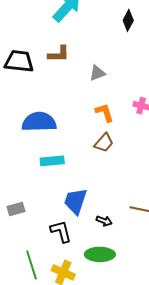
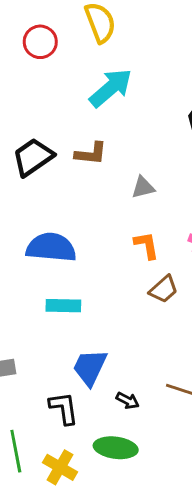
black trapezoid: (19, 61) -> (33, 157), turned -48
brown trapezoid: (104, 143) -> (164, 289), moved

